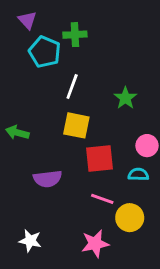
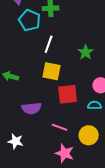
pink line: (102, 199) -> (60, 127), moved
white star: (30, 241) -> (16, 141), moved
pink star: (95, 244) -> (65, 153), turned 30

